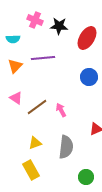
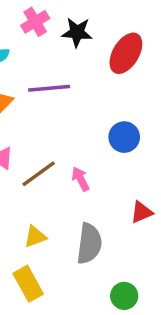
pink cross: (35, 20) -> (35, 22), turned 35
blue circle: (89, 77) -> (124, 137), moved

